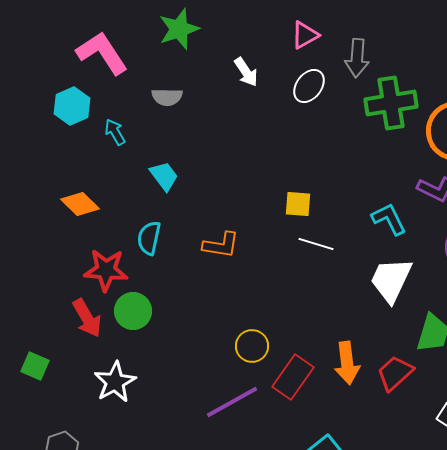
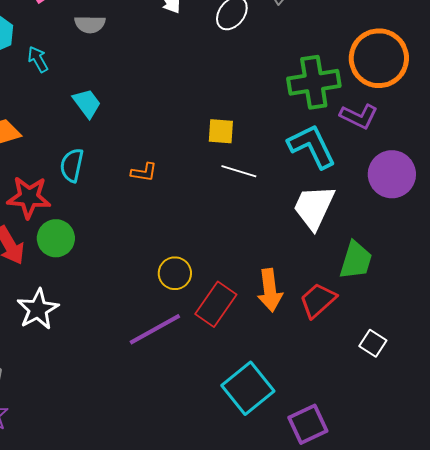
green cross: (391, 103) -> (314, 82), moved
cyan L-shape: (389, 219) -> (312, 146), size x1.4
orange L-shape: (221, 245) -> (144, 172), size x0.7

